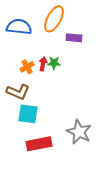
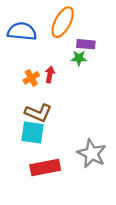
green star: (54, 63) -> (79, 58), moved
brown L-shape: (18, 92) -> (38, 113), moved

